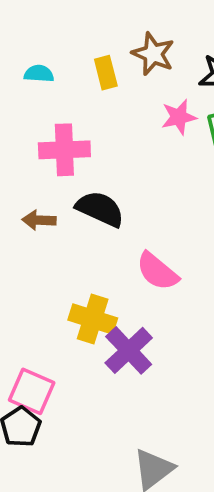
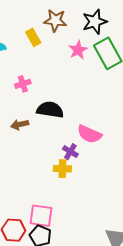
pink cross: (64, 150) -> (23, 84), size x0.6
yellow cross: (93, 319) -> (62, 169), size x0.7
purple cross: (129, 350) -> (70, 152), moved, size x0.6

